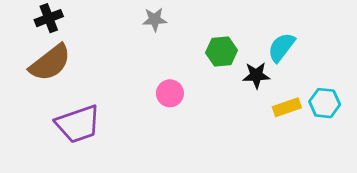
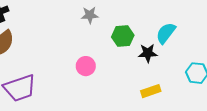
gray star: (155, 20) -> (90, 15), moved
yellow rectangle: (287, 107) -> (151, 91), moved

